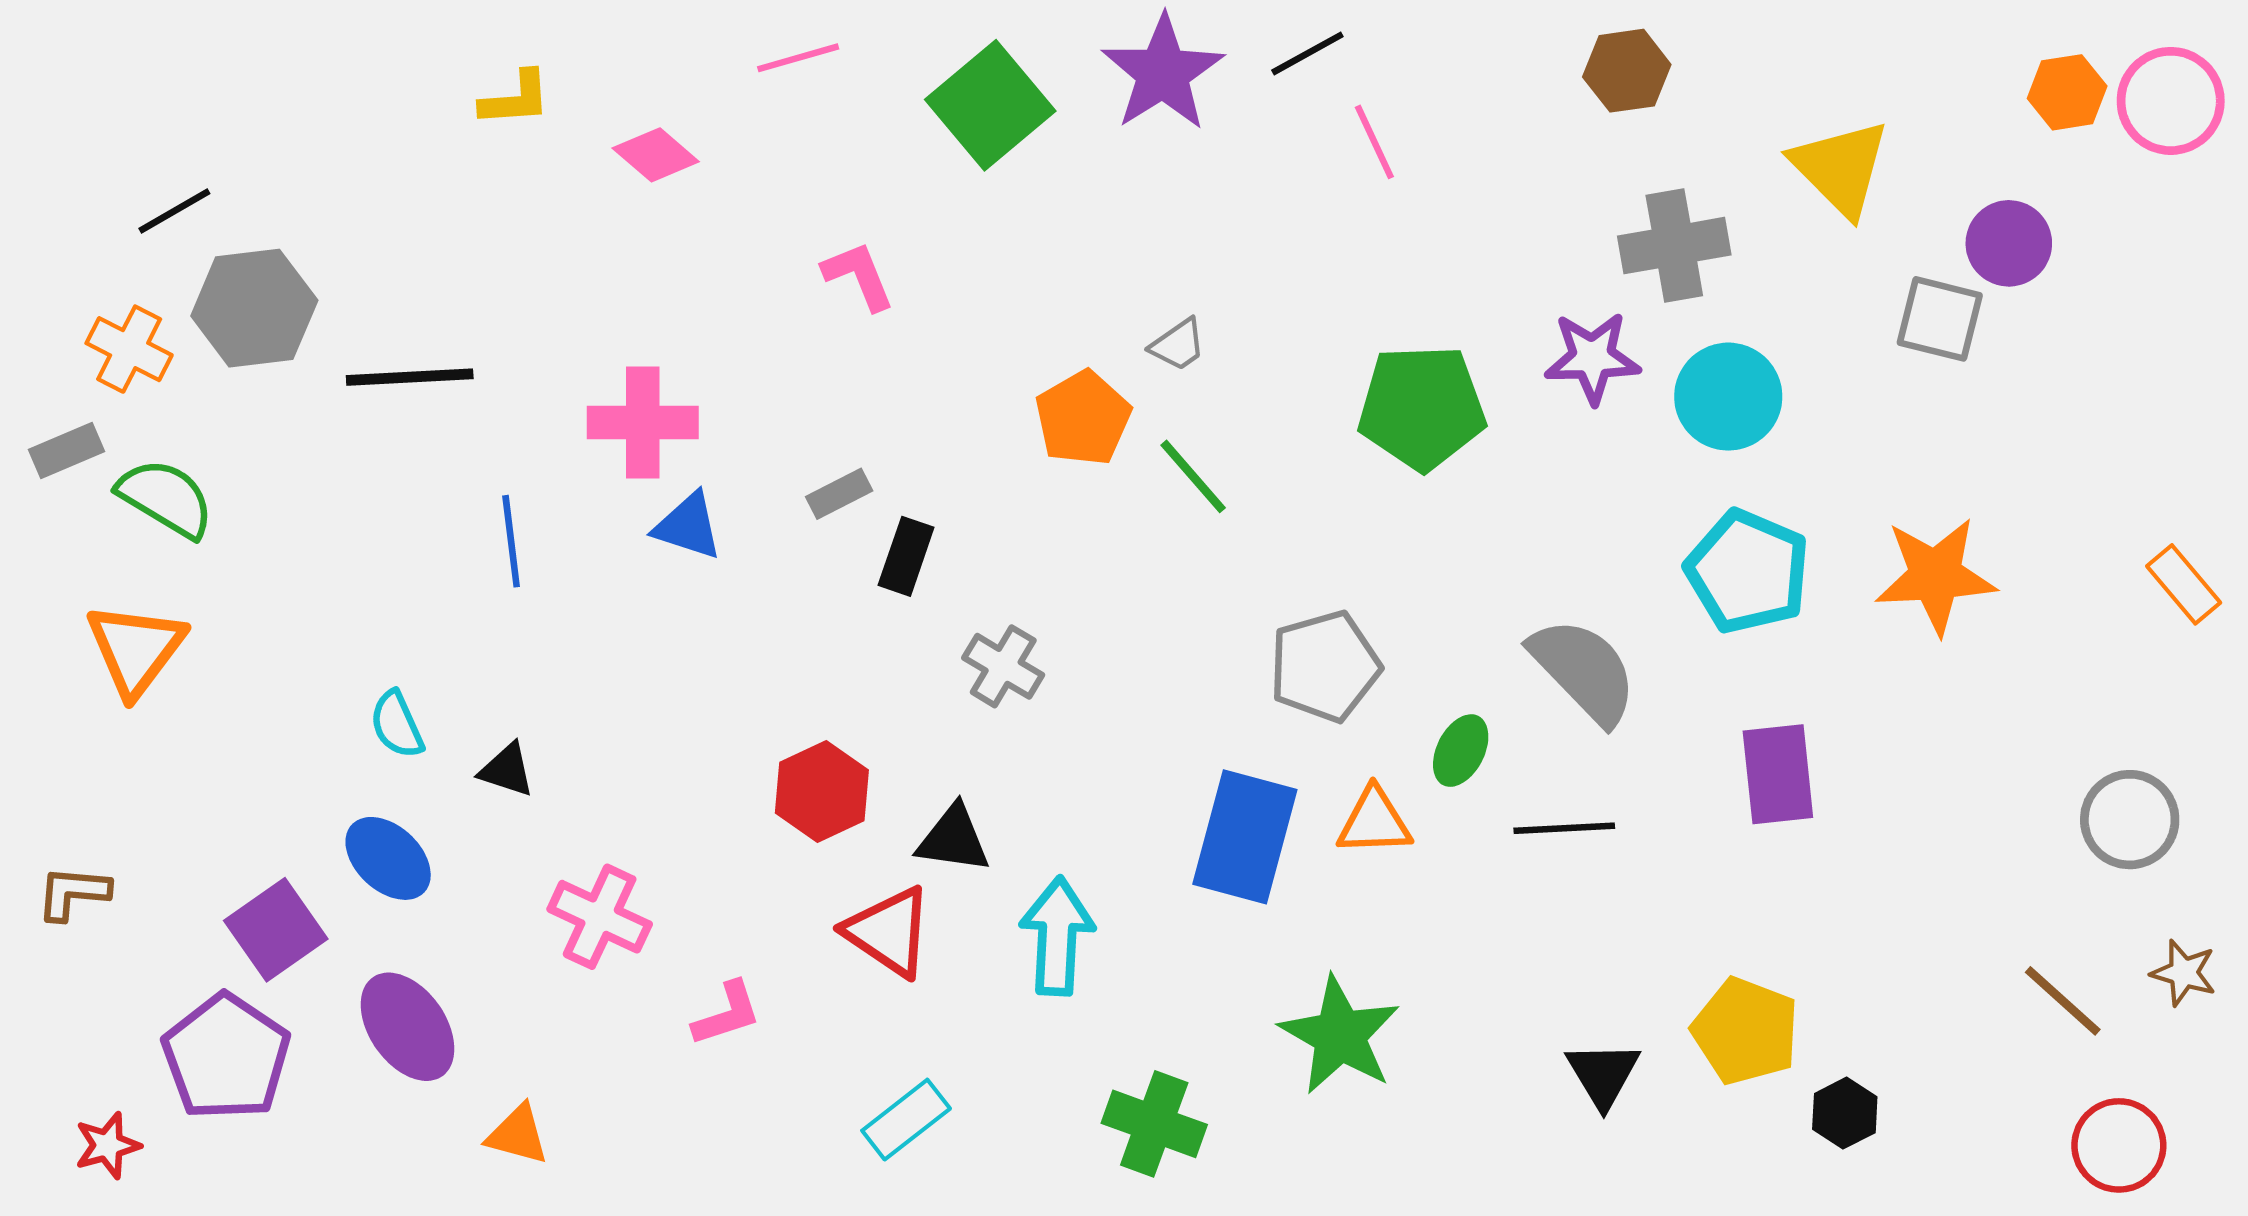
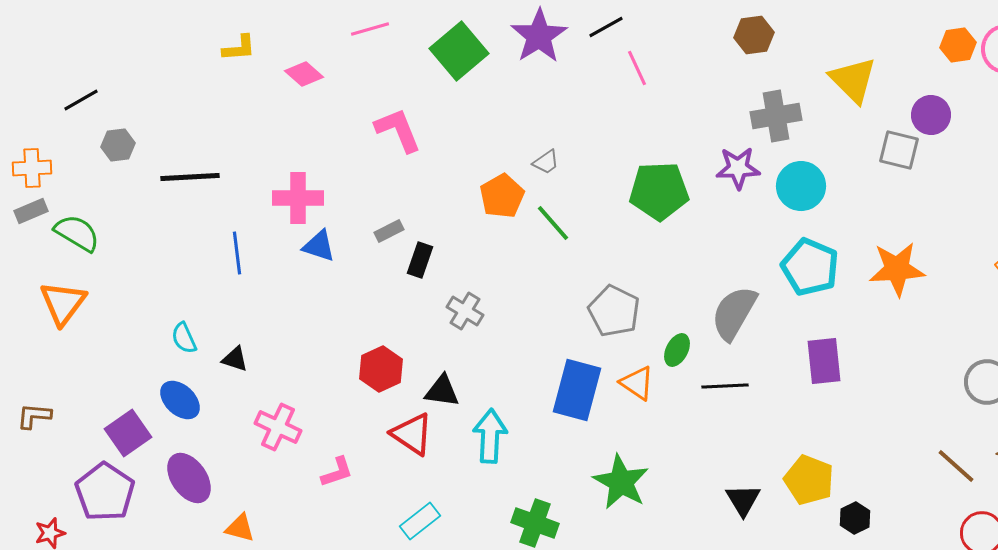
pink L-shape: (859, 276) -> (398, 130), size x1.4
gray hexagon: (254, 308) -> (118, 145), size x0.6
orange cross: (129, 349) -> (32, 168), moved, turned -30
gray pentagon: (1325, 666) -> (614, 311), turned -30
gray semicircle: (1584, 671) -> (734, 313), turned -106
orange triangle: (1374, 822) -> (637, 383), turned 36

